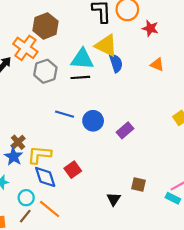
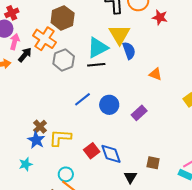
yellow triangle: (106, 45) -> (119, 34), turned 35
cyan triangle: (82, 59) -> (98, 48), turned -30
orange triangle: (157, 65) -> (155, 74), moved
blue line: (65, 114) -> (83, 99), turned -54
blue diamond: (45, 177) -> (111, 154), moved
cyan circle: (26, 198) -> (66, 174), moved

